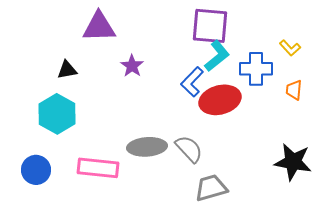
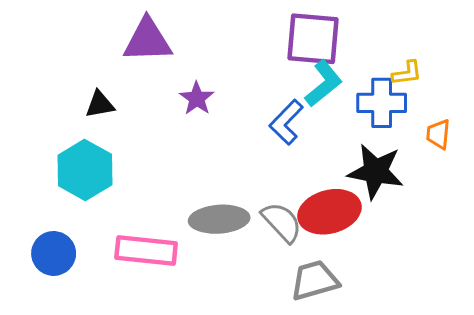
yellow L-shape: (290, 48) -> (407, 73), moved, turned -55
red ellipse: (220, 100) -> (329, 212), moved
black star: (293, 162) -> (376, 171), moved

